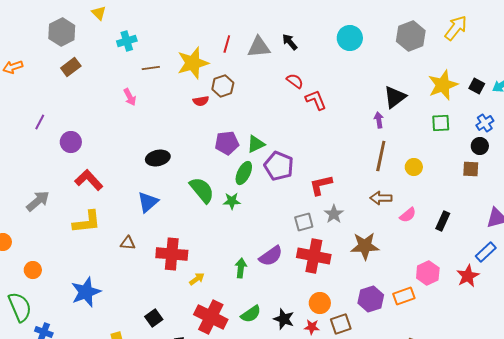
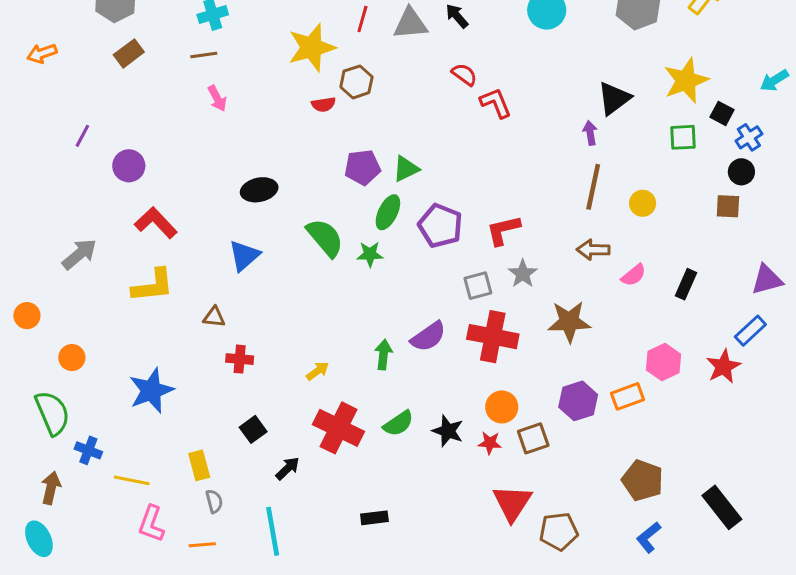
brown line: (151, 68) -> (204, 55), moved
black square: (477, 86) -> (722, 113), moved
purple pentagon: (279, 166) -> (440, 226), moved
red cross: (172, 254) -> (240, 359), moved, size x0.6

